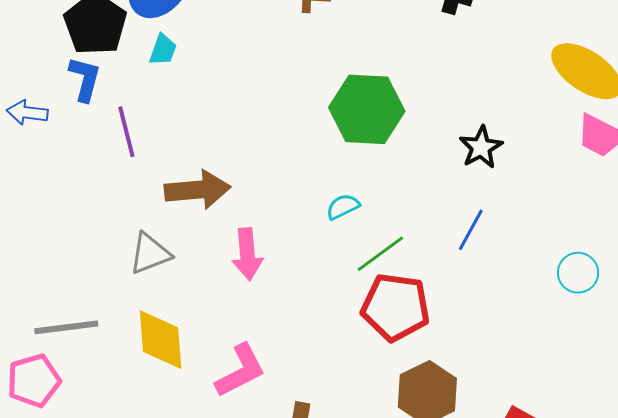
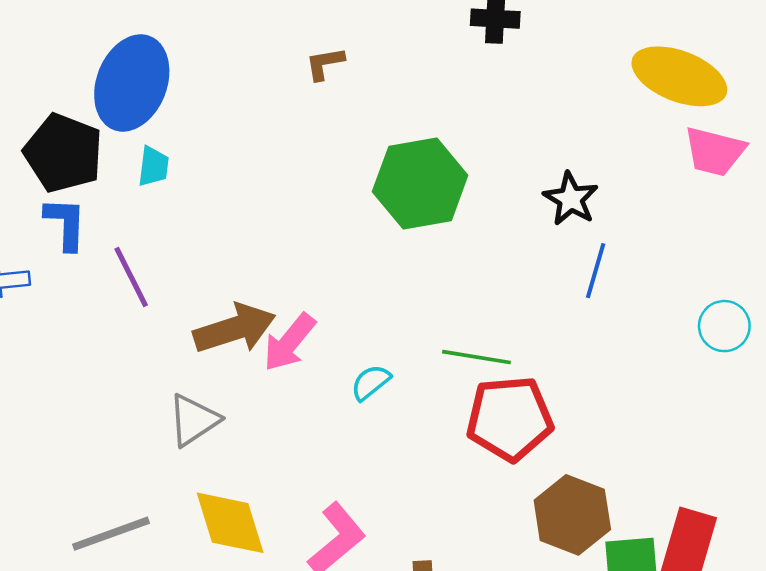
cyan semicircle: (343, 207) -> (371, 382), moved
blue line: (471, 230) -> (596, 271), moved
pink arrow: (247, 254) -> (289, 342), moved, turned 57
green line: (380, 254) -> (476, 357), turned 58

